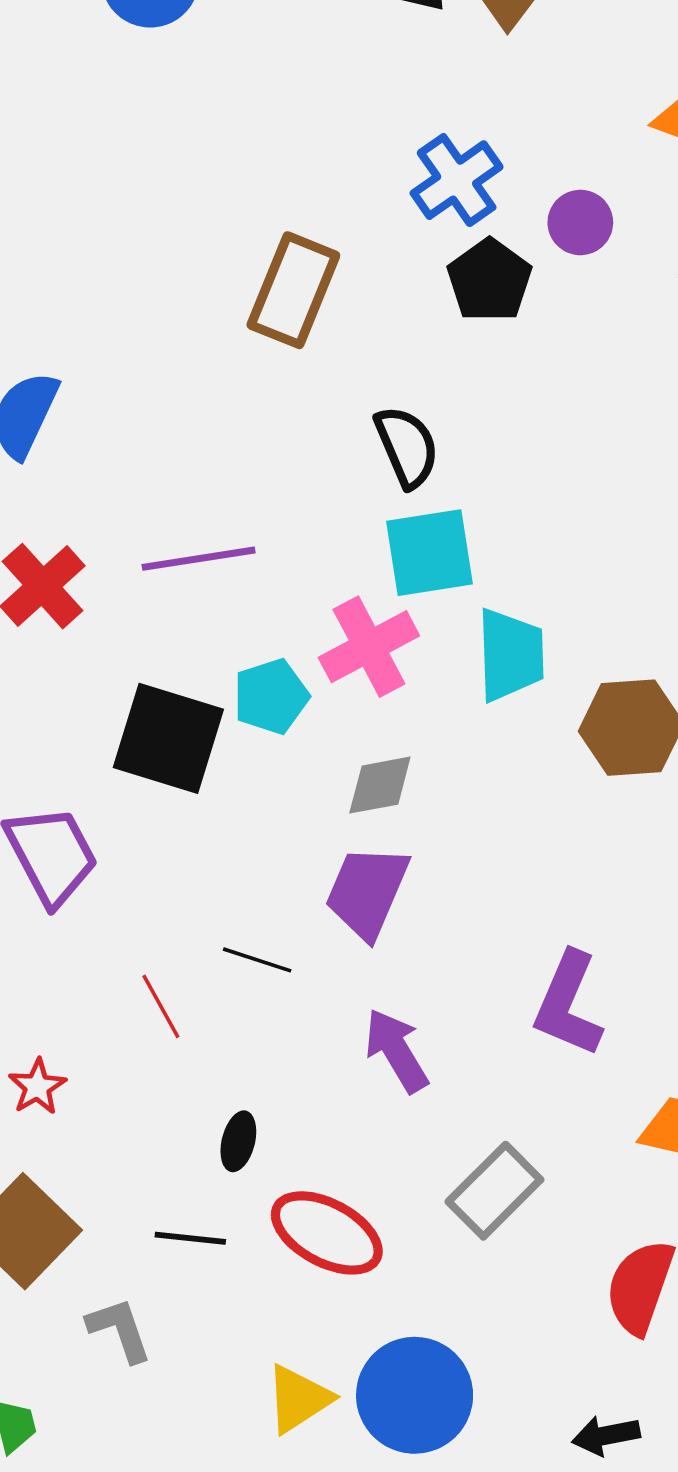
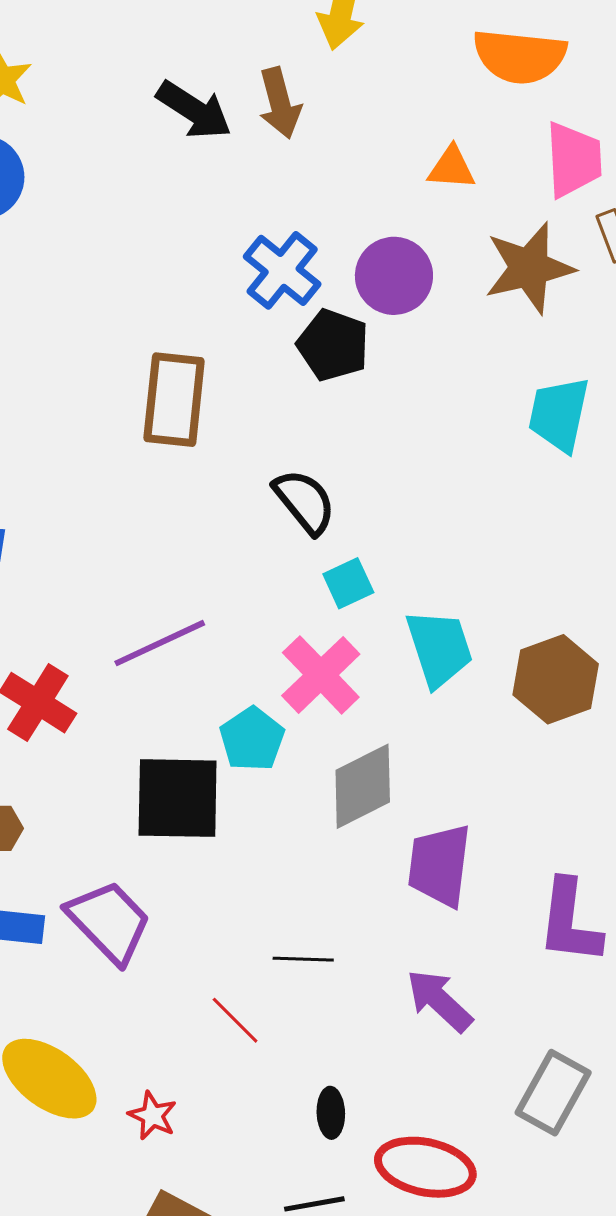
purple circle: (580, 222) -> (394, 276), size x1.4
cyan square: (430, 553) -> (348, 583), size x0.6
gray diamond: (380, 785) -> (363, 786), size x1.4
purple trapezoid: (367, 892) -> (439, 865), moved

